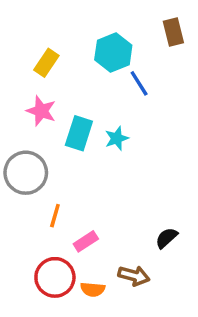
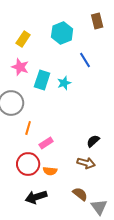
blue line: (139, 83) -> (85, 60), moved
brown arrow: (134, 276) -> (86, 163), moved

